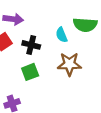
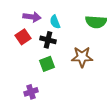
cyan semicircle: (62, 35) -> (55, 22), moved

